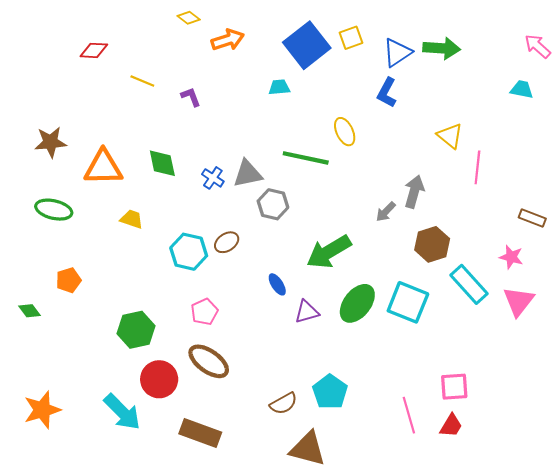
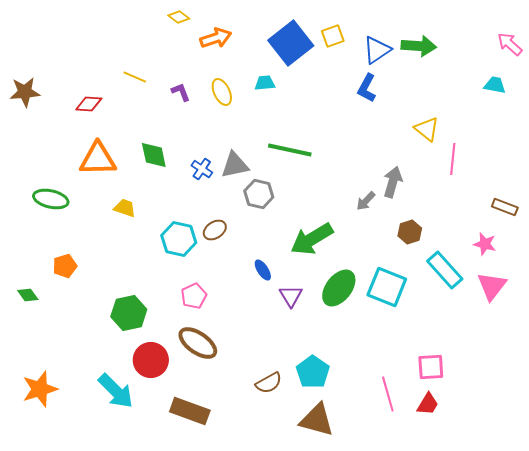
red diamond: (94, 50) -> (89, 104), moved
yellow ellipse: (345, 132) -> (222, 92), moved
brown star: (51, 142) -> (25, 92), moved
brown hexagon: (432, 244) -> (410, 232), size x0.7
purple triangle: (307, 312) -> (291, 296), turned -45
brown triangle: (308, 449) -> (317, 420), moved

